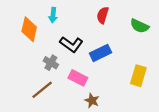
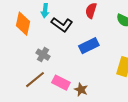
black L-shape: (71, 44) -> (62, 25), moved
pink rectangle: (78, 78) -> (61, 83), moved

